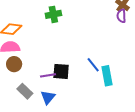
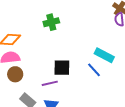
black square: (61, 71) -> (62, 68), moved
cyan rectangle: (107, 76) -> (104, 55), moved, turned -48

